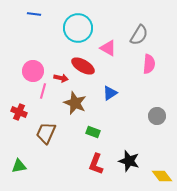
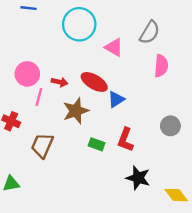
red ellipse: (83, 66) -> (94, 82), moved
brown star: (75, 103) -> (76, 111), turned 30
red L-shape: (96, 164) -> (125, 140), moved

